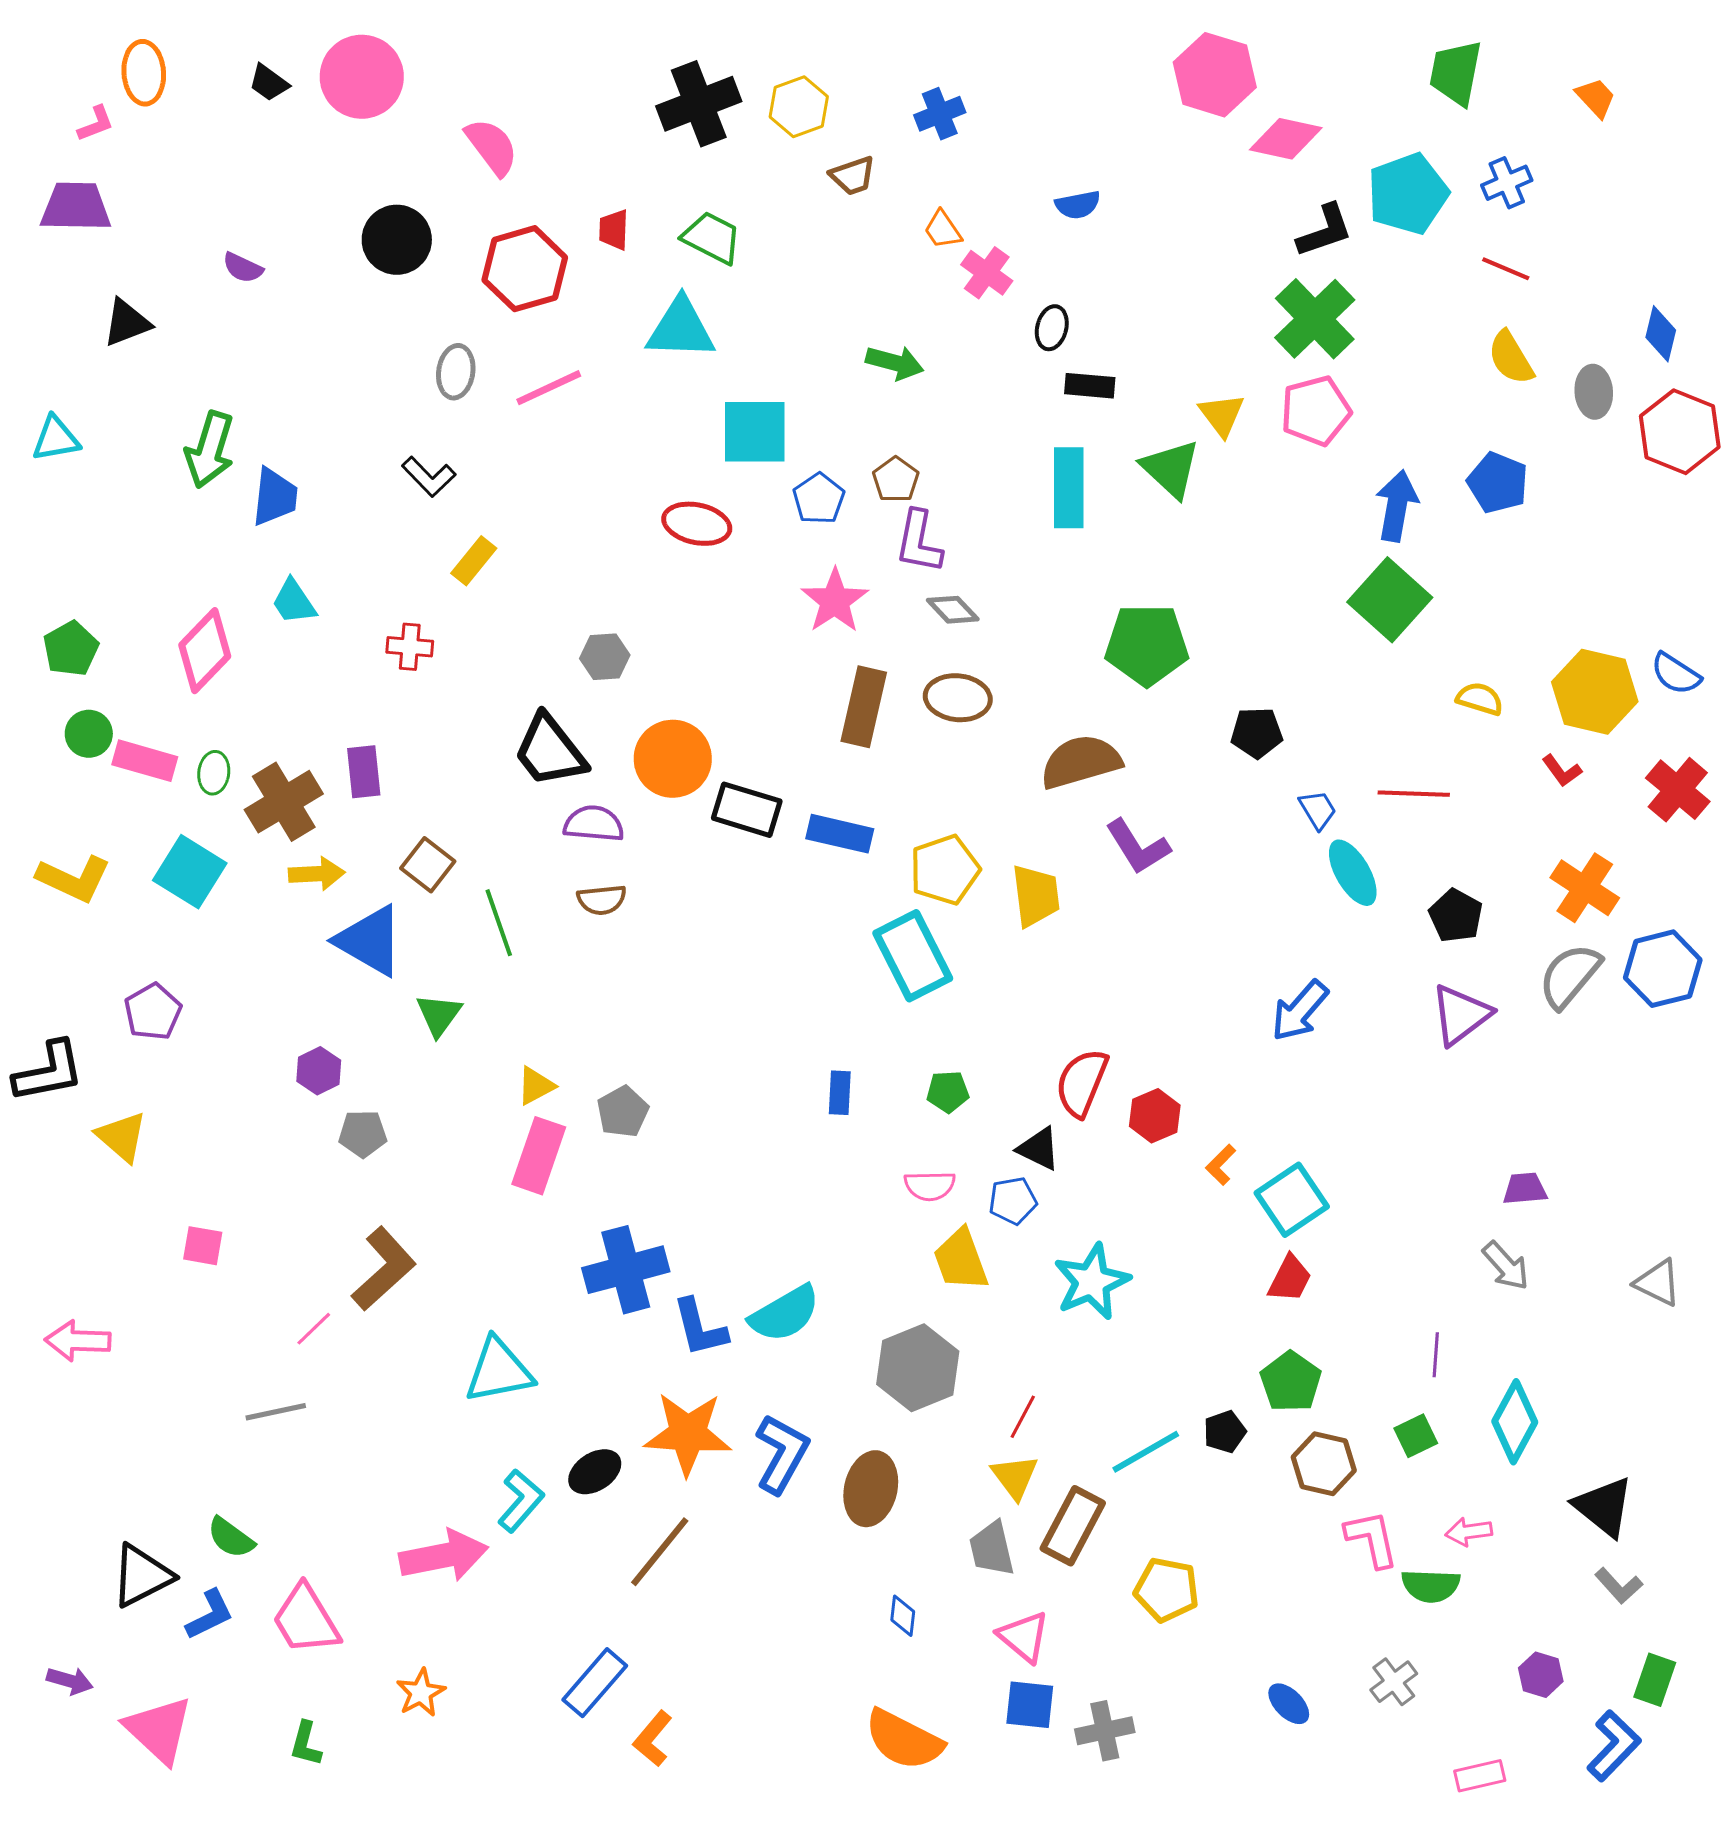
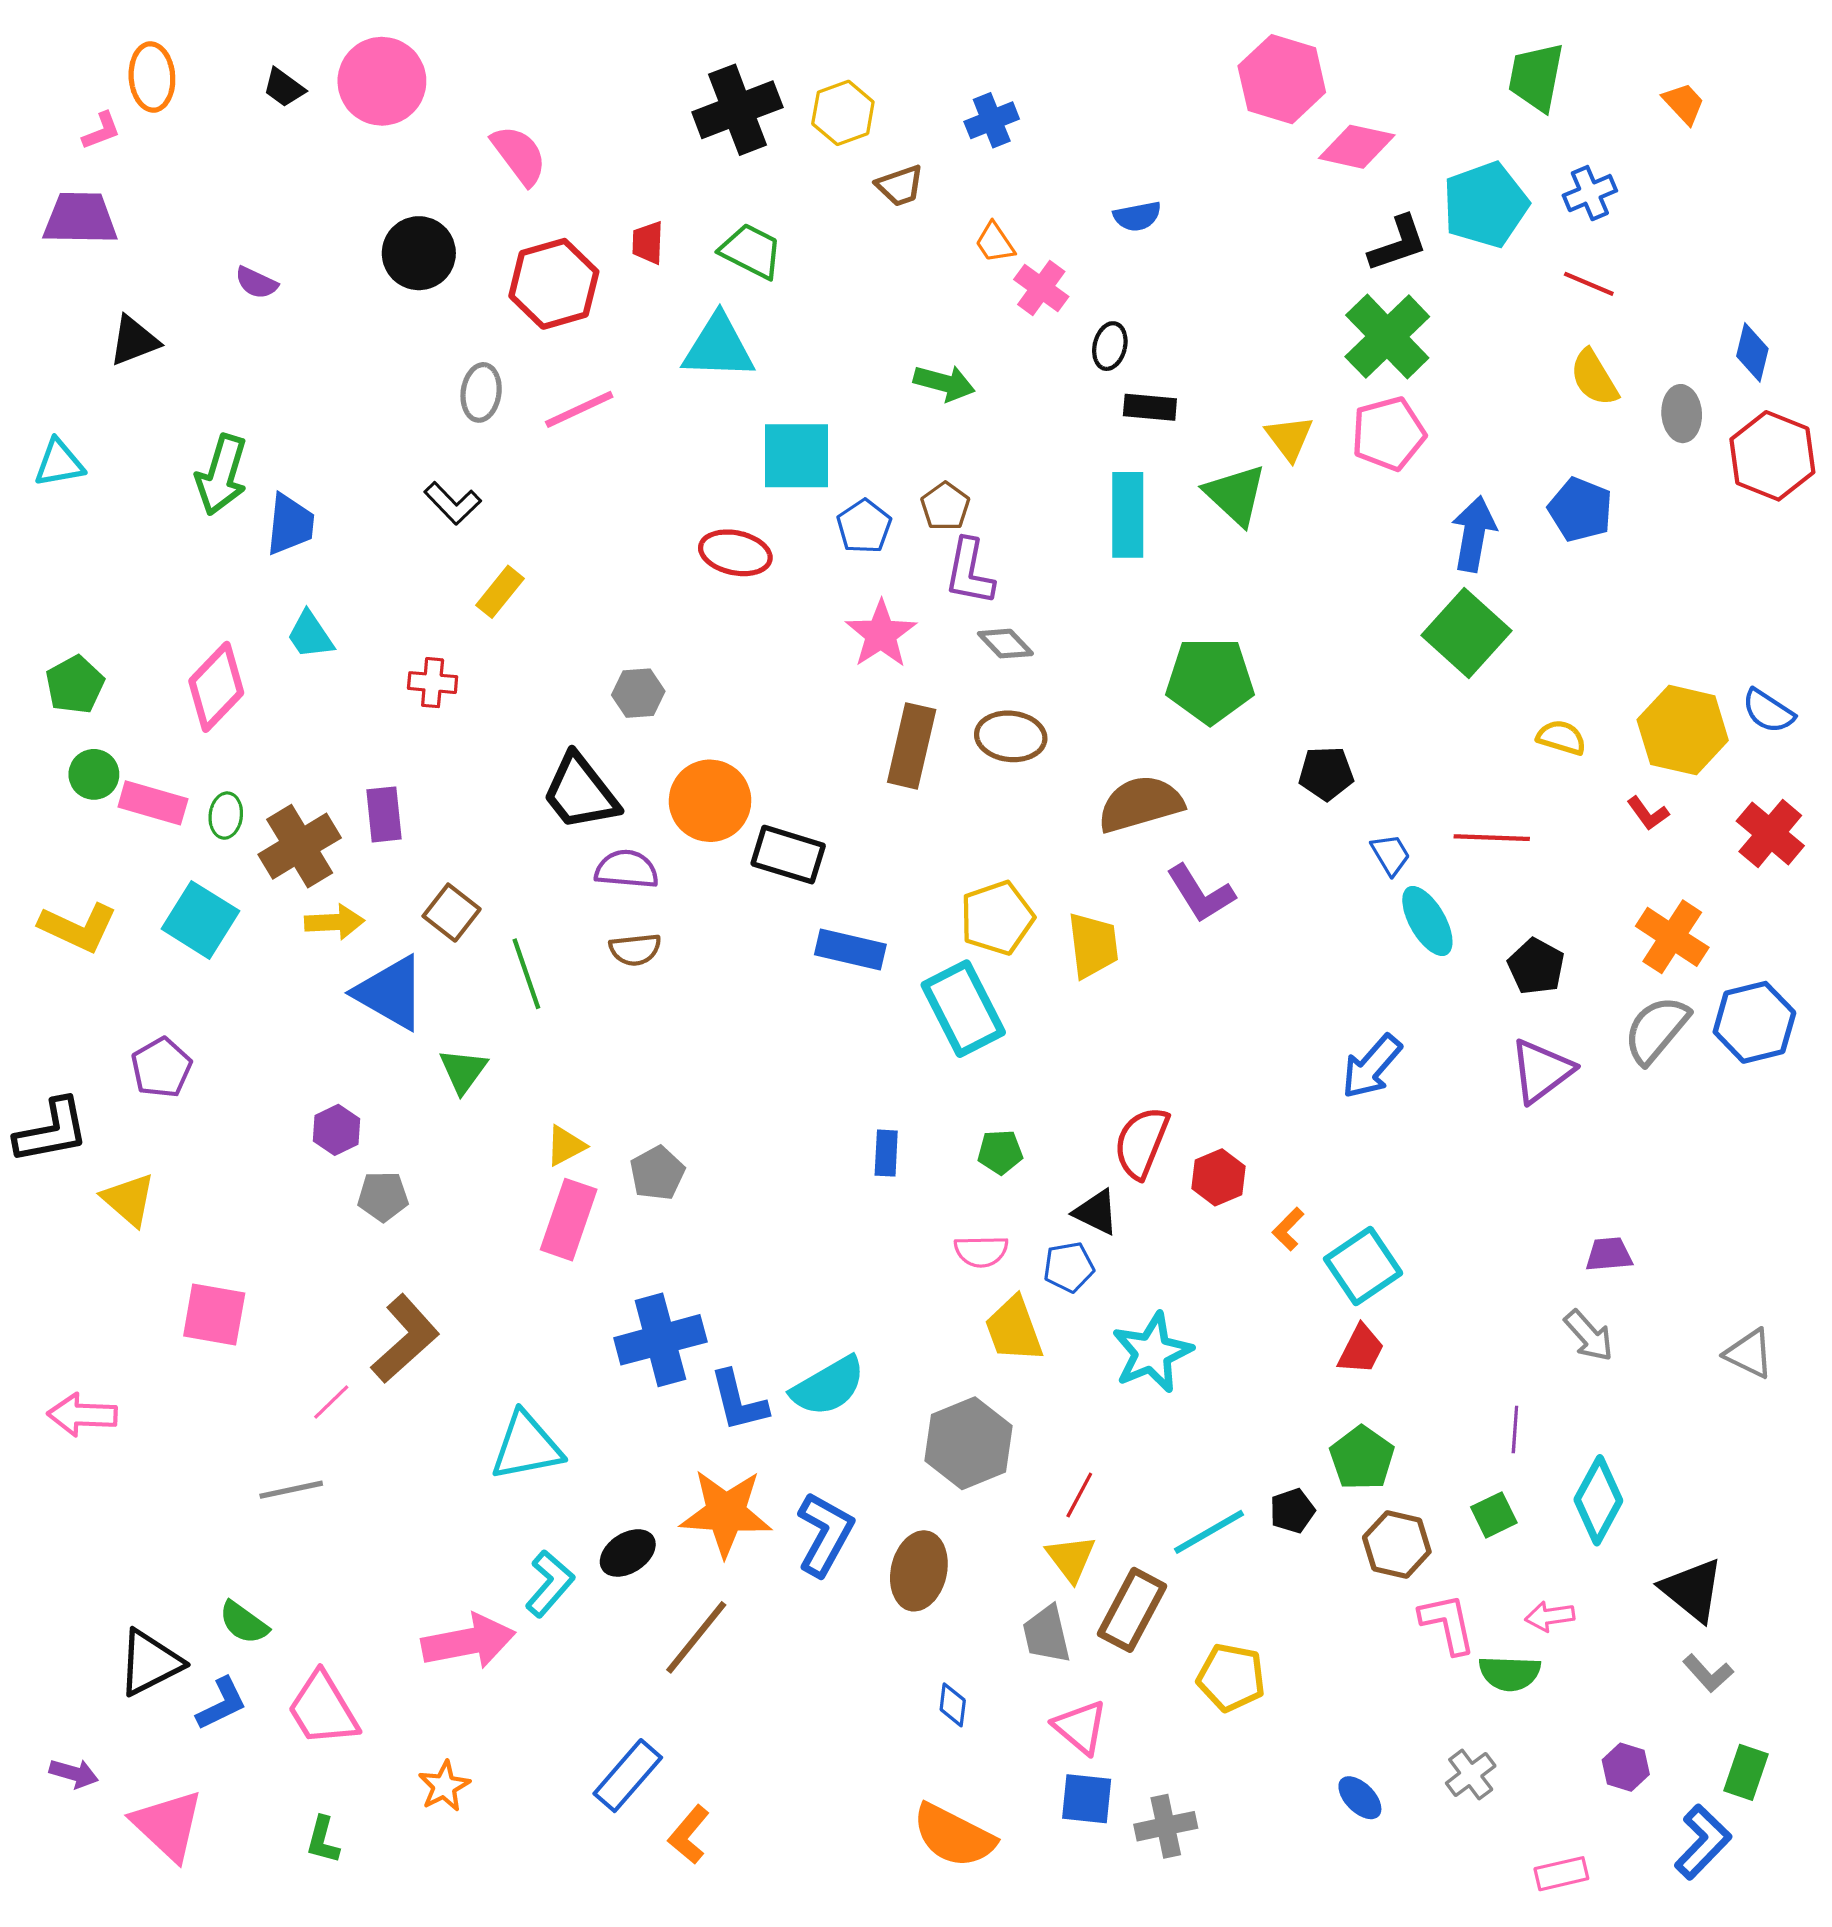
blue rectangle: (840, 834) -> (850, 950), moved
pink square: (203, 1246) -> (214, 1315), size x1.5

